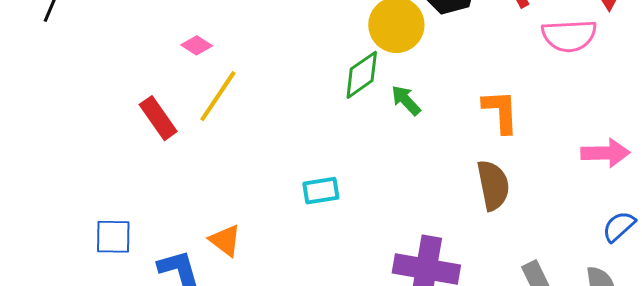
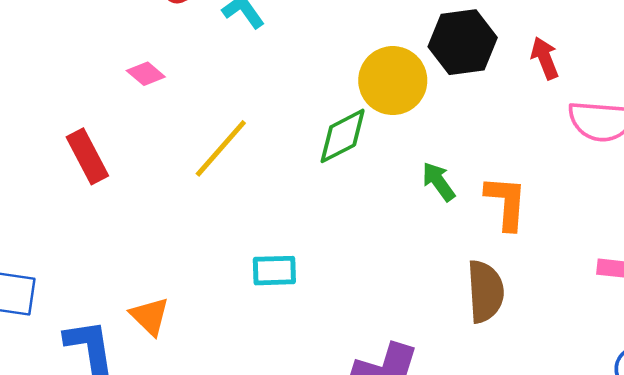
yellow line: (218, 96) -> (221, 148), moved
green arrow: (406, 100) -> (439, 182), moved

